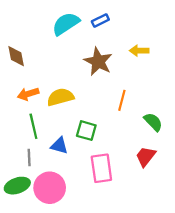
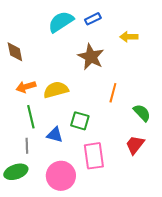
yellow arrow: (139, 51) -> (129, 37), moved
pink circle: (50, 188) -> (61, 176), moved

